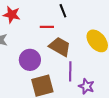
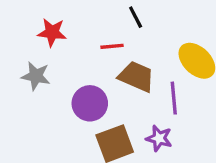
purple line: (70, 71) -> (174, 98), moved
purple star: (86, 86) -> (159, 138), moved

